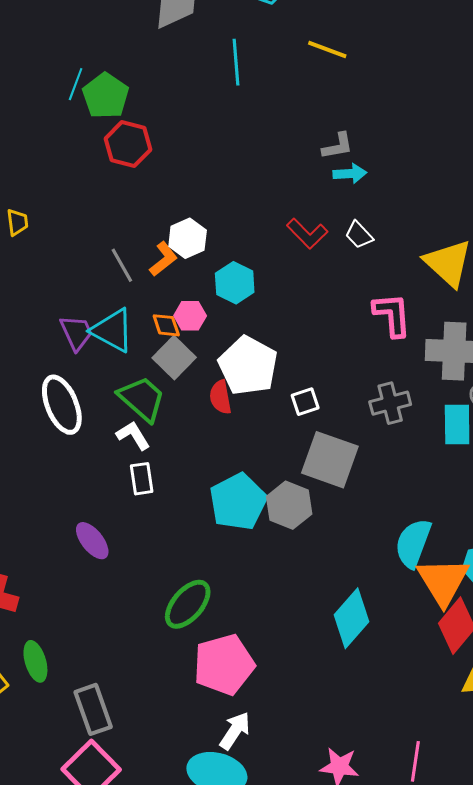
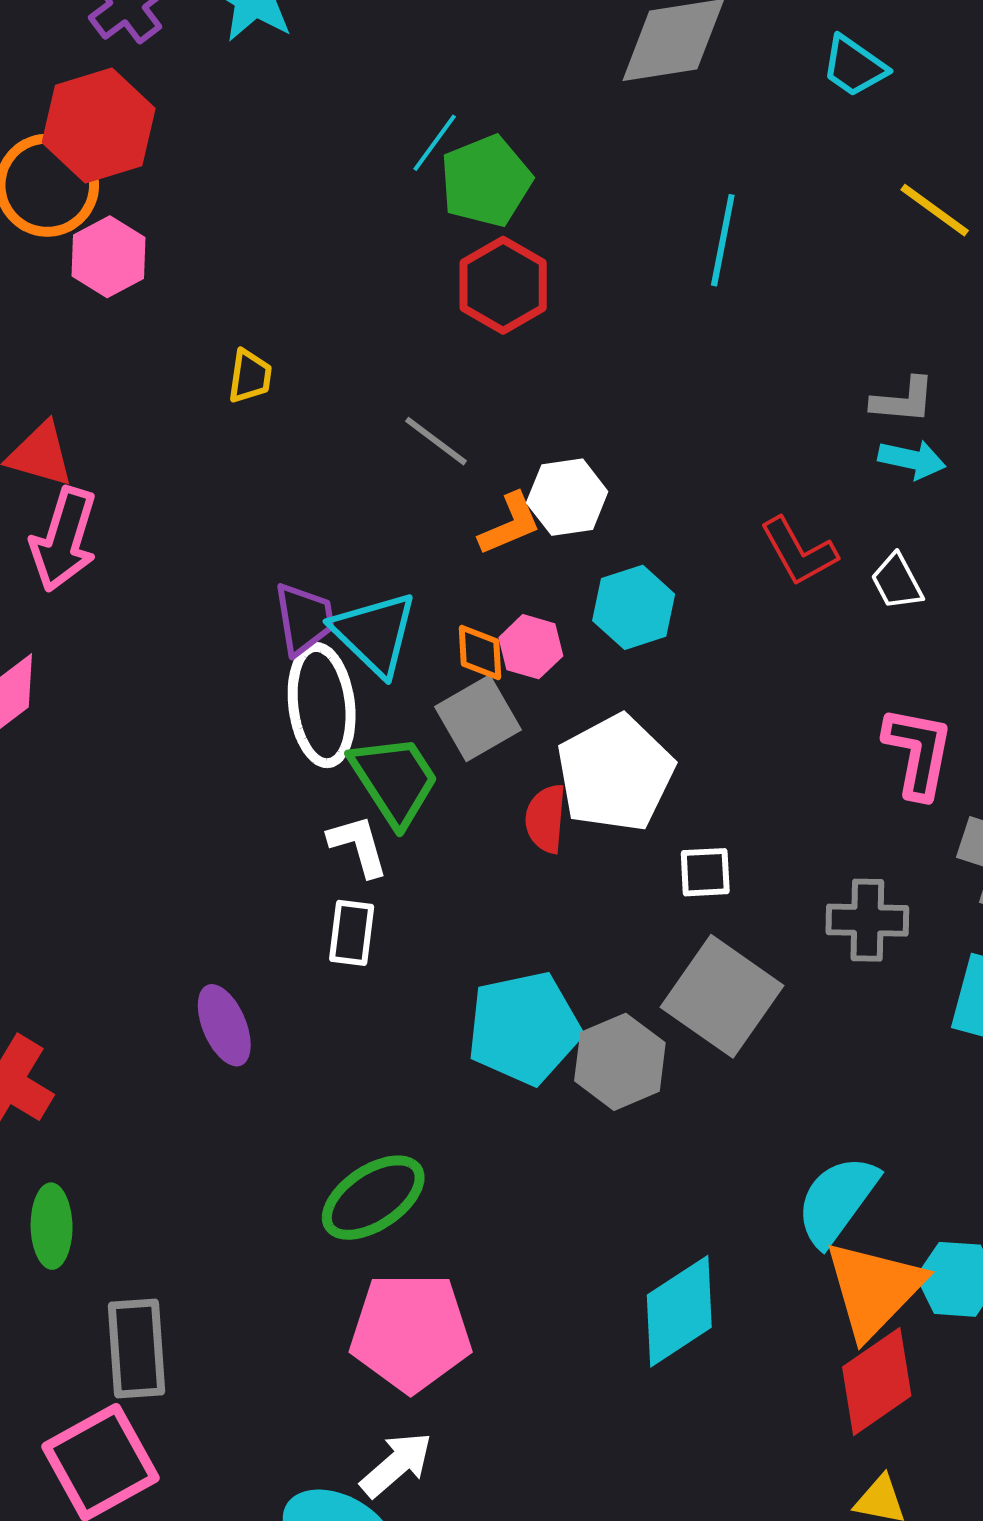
cyan line: (236, 62) -> (723, 240), moved
gray line: (122, 265) -> (436, 441), moved, turned -39
white ellipse: (62, 405) -> (322, 705), moved

